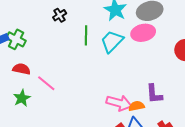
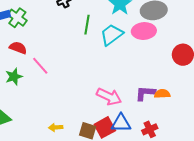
purple L-shape: (154, 94) -> (145, 93), turned 90
orange semicircle: (136, 106) -> (162, 94), moved

